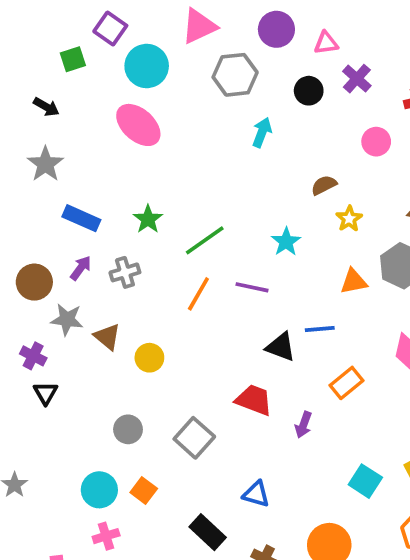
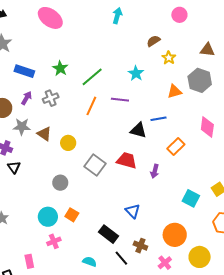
gray square: (194, 438) -> (95, 165), moved
blue triangle: (256, 494) -> (133, 211), turned 35

